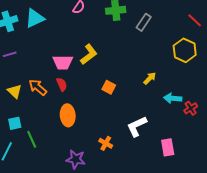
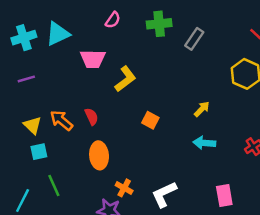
pink trapezoid: (63, 62) -> (93, 59), moved
cyan arrow: (173, 98) -> (204, 143), moved
cyan square: (15, 123) -> (39, 152), moved
white L-shape: (137, 126) -> (164, 194), moved
orange cross: (106, 143) -> (124, 188), moved

